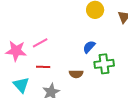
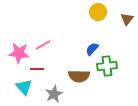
red line: (43, 67) -> (37, 69), moved
brown semicircle: (76, 74) -> (79, 76), size x1.5

